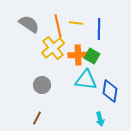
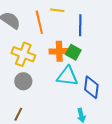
yellow line: (76, 23) -> (57, 10), moved
yellow cross: (53, 48) -> (23, 54), moved, turned -30

